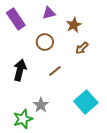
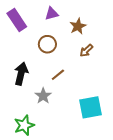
cyan square: (86, 102) -> (91, 107), turned 30
gray star: (41, 105) -> (43, 96), moved

